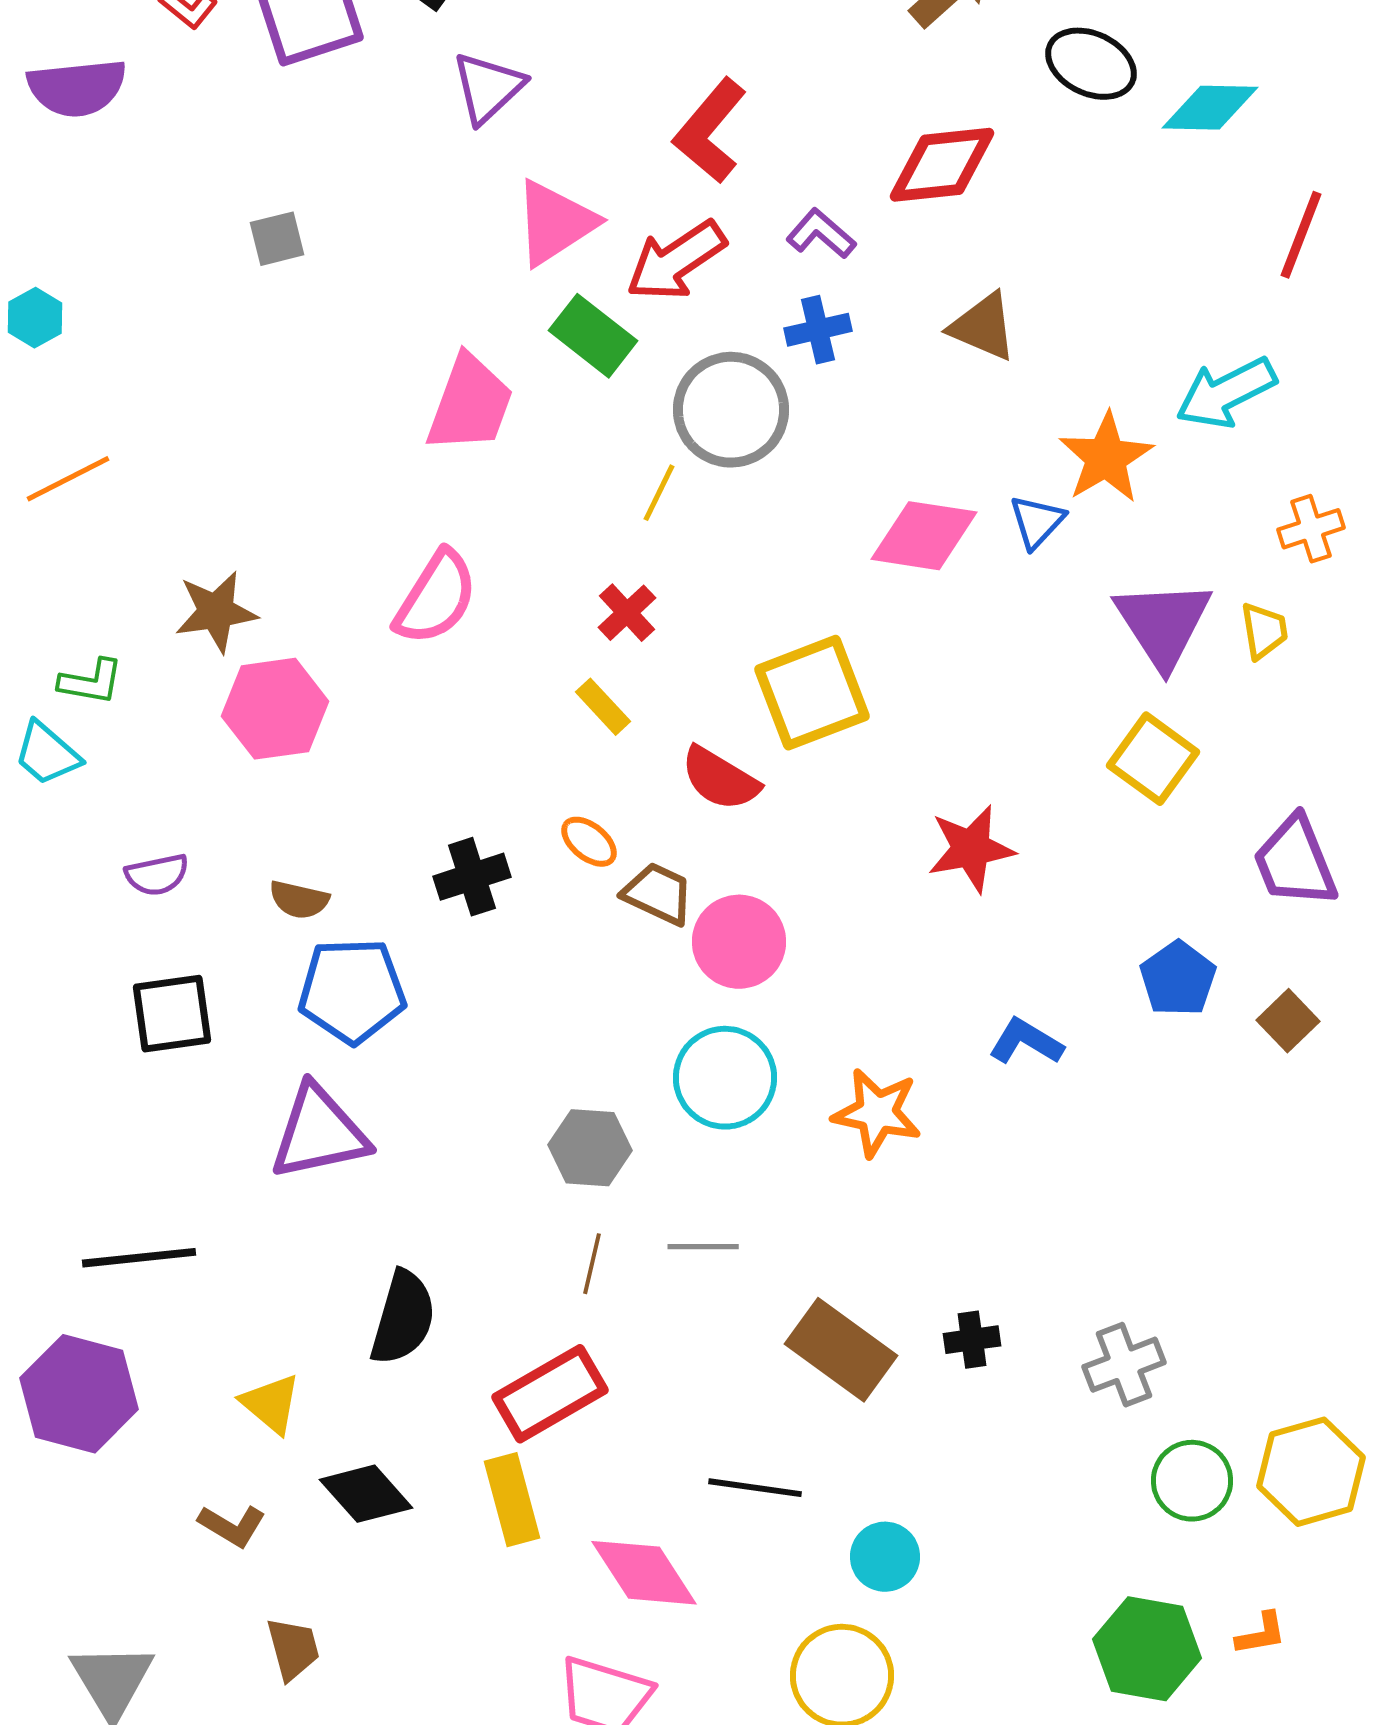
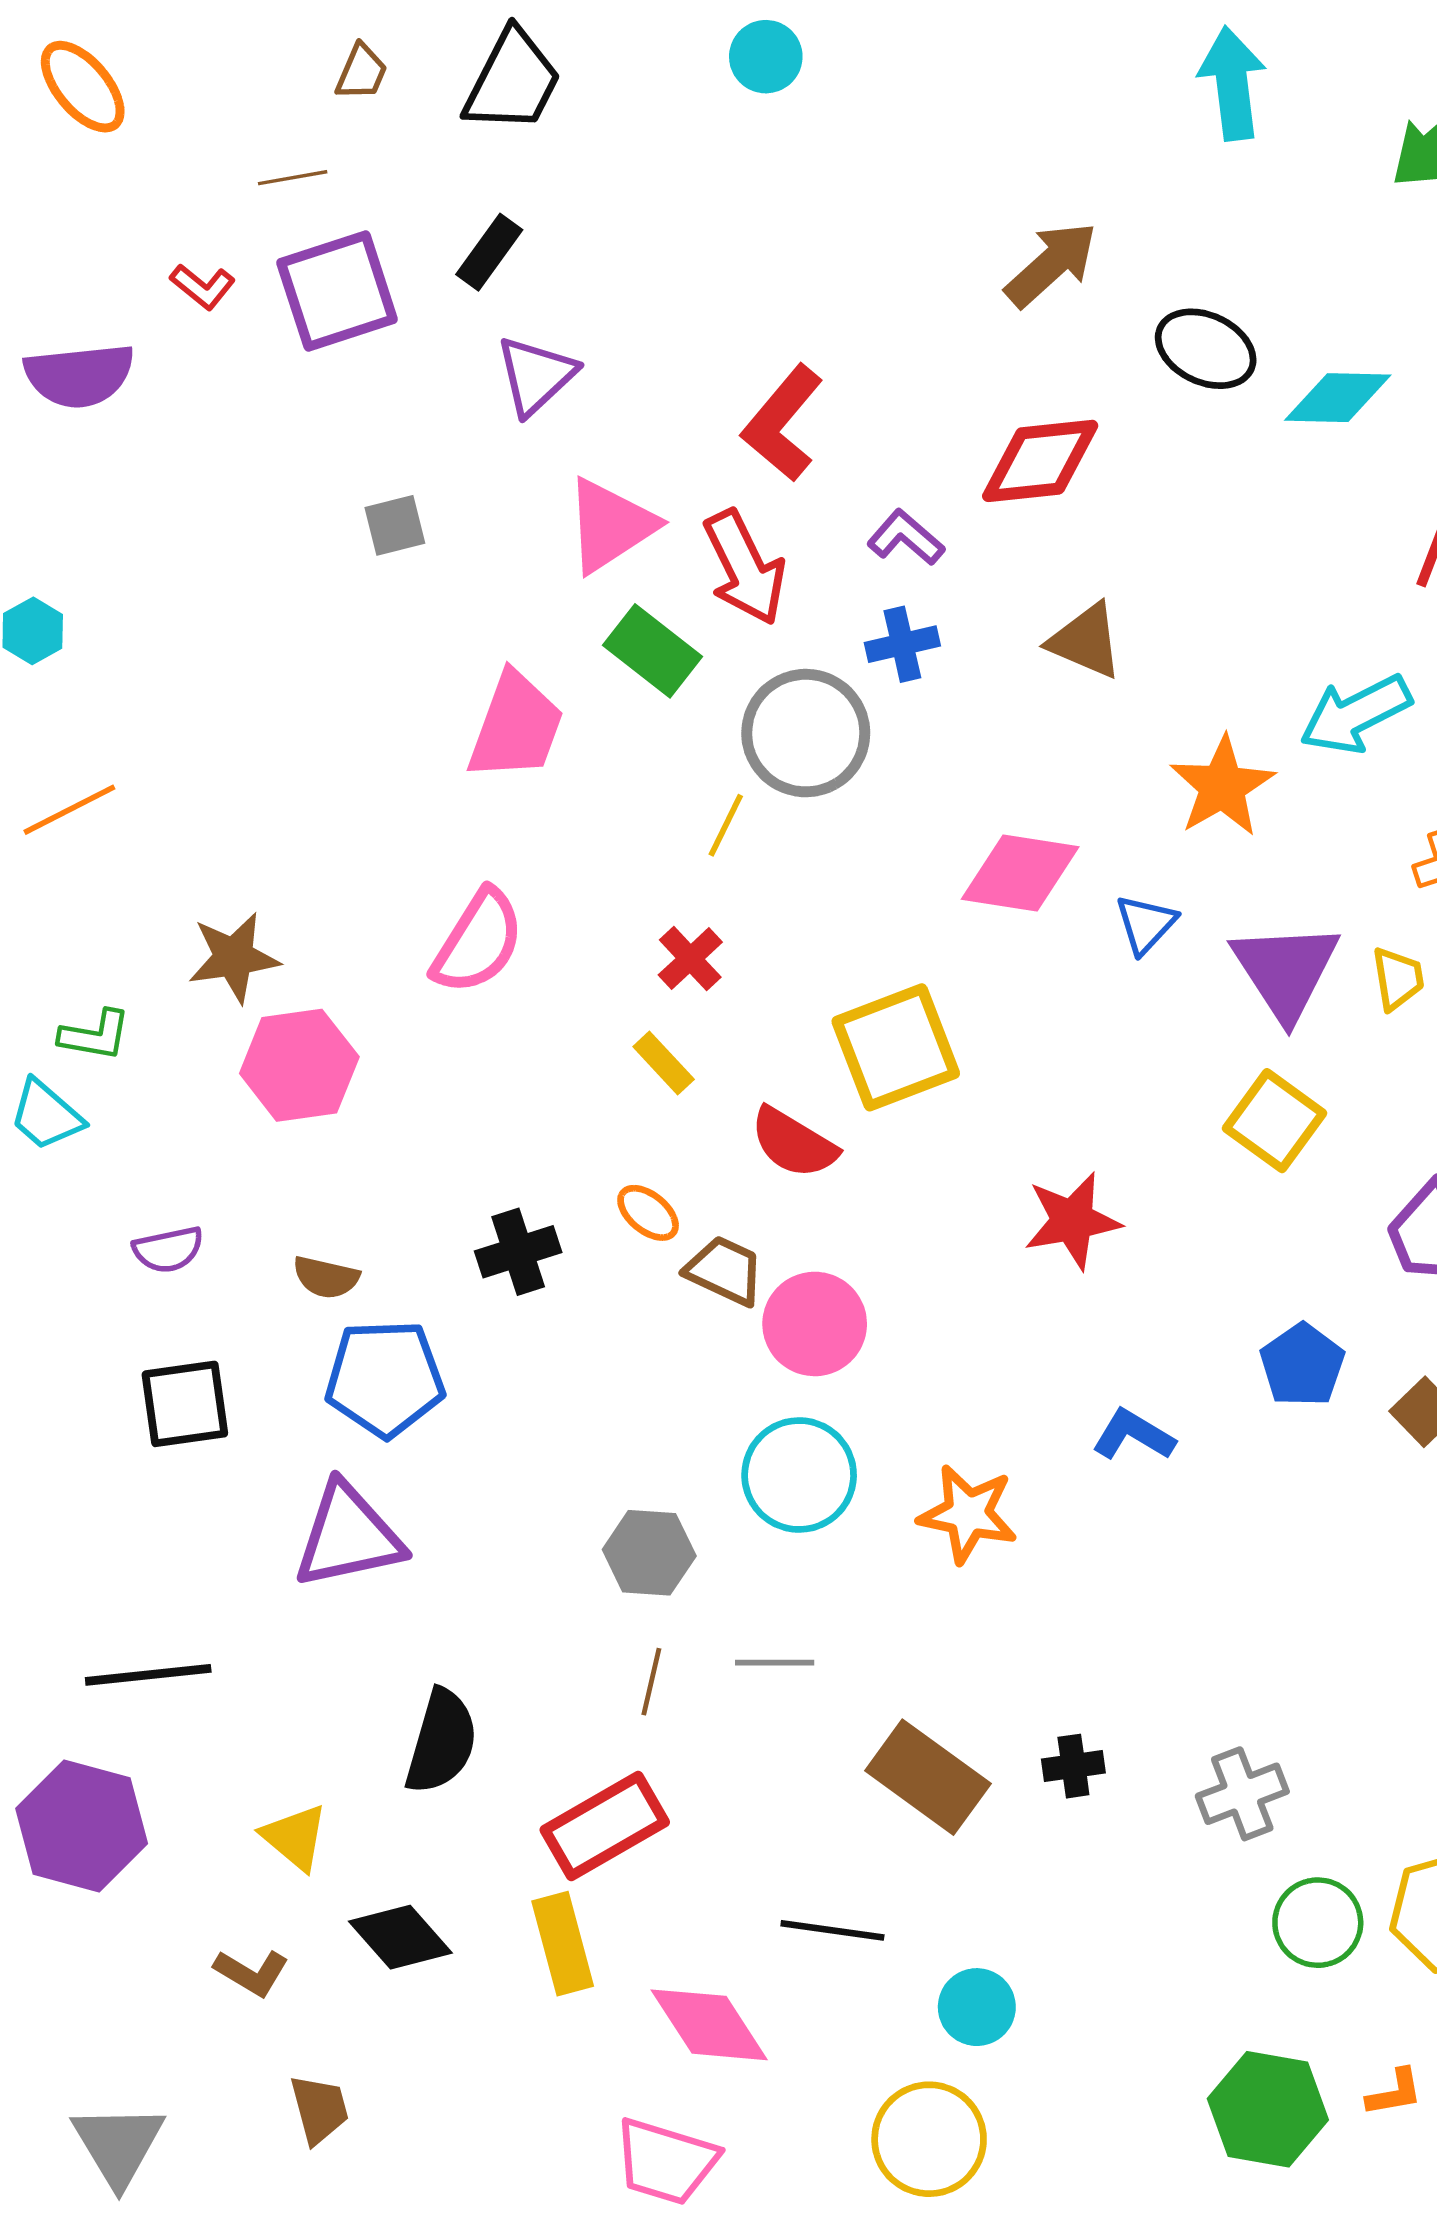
gray square: (277, 239) -> (395, 525), moved
red arrow: (676, 261) -> (745, 568), turned -82
blue triangle: (1037, 522) -> (1146, 924), moved

